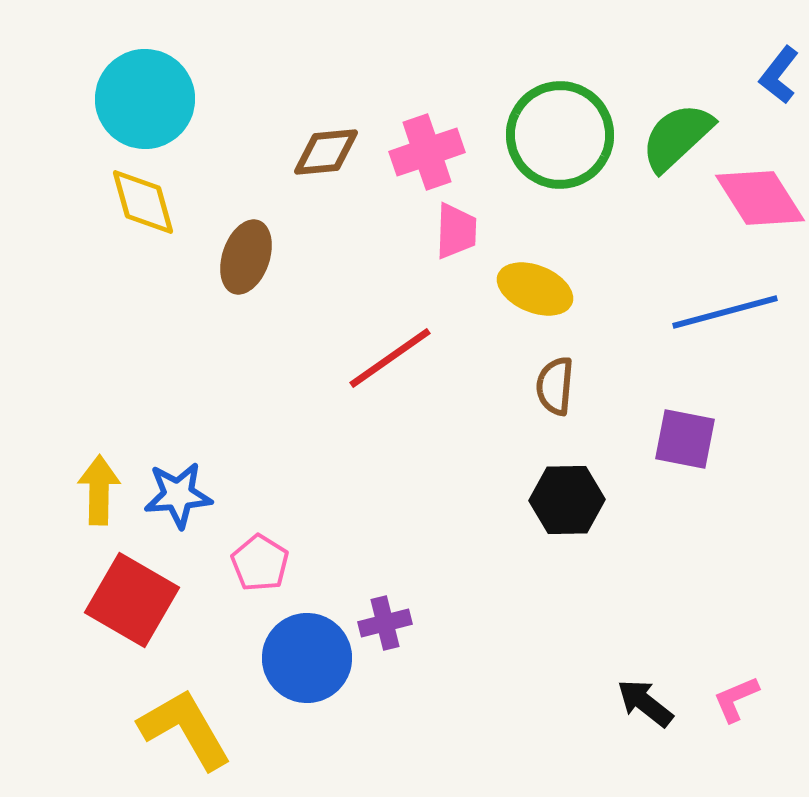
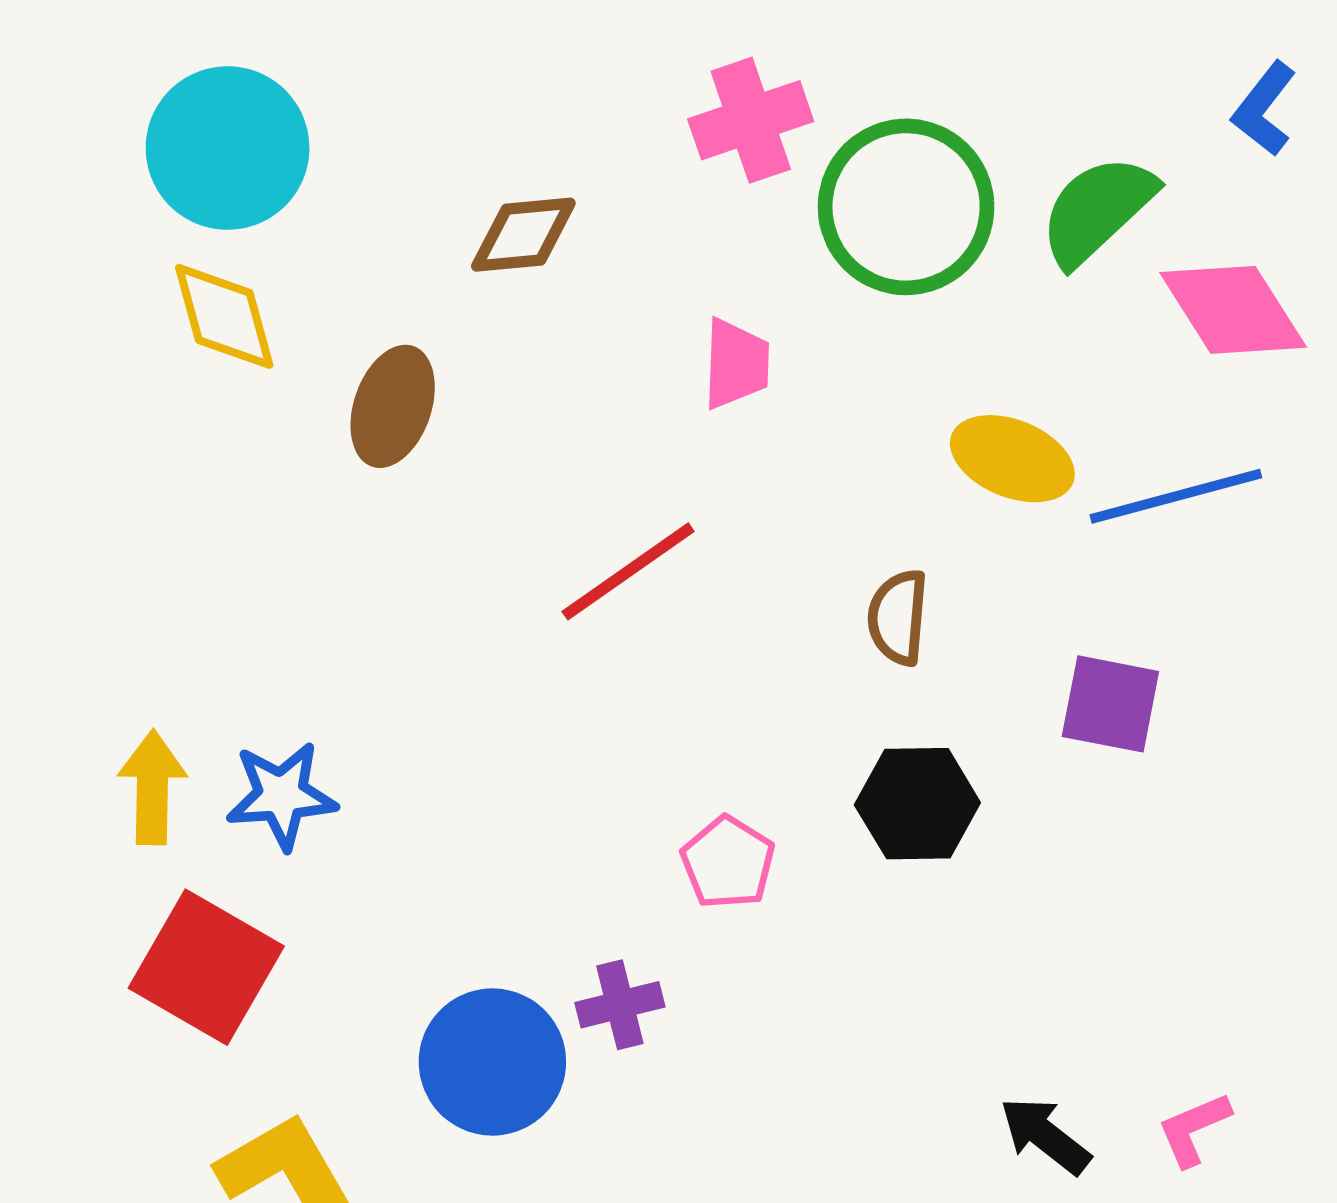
pink cross: (427, 152) -> (751, 120), moved
yellow ellipse: (535, 289) -> (1012, 459), moved
pink pentagon: (260, 563) -> (728, 863), moved

